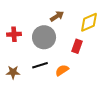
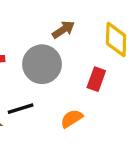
yellow diamond: (89, 22) -> (116, 40), turned -65
black line: (40, 65) -> (21, 109), moved

